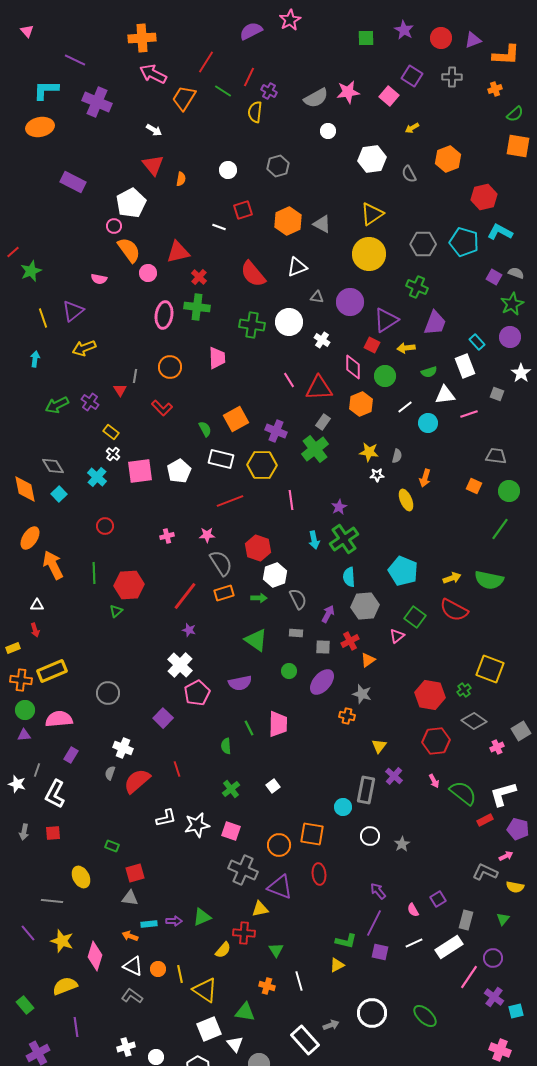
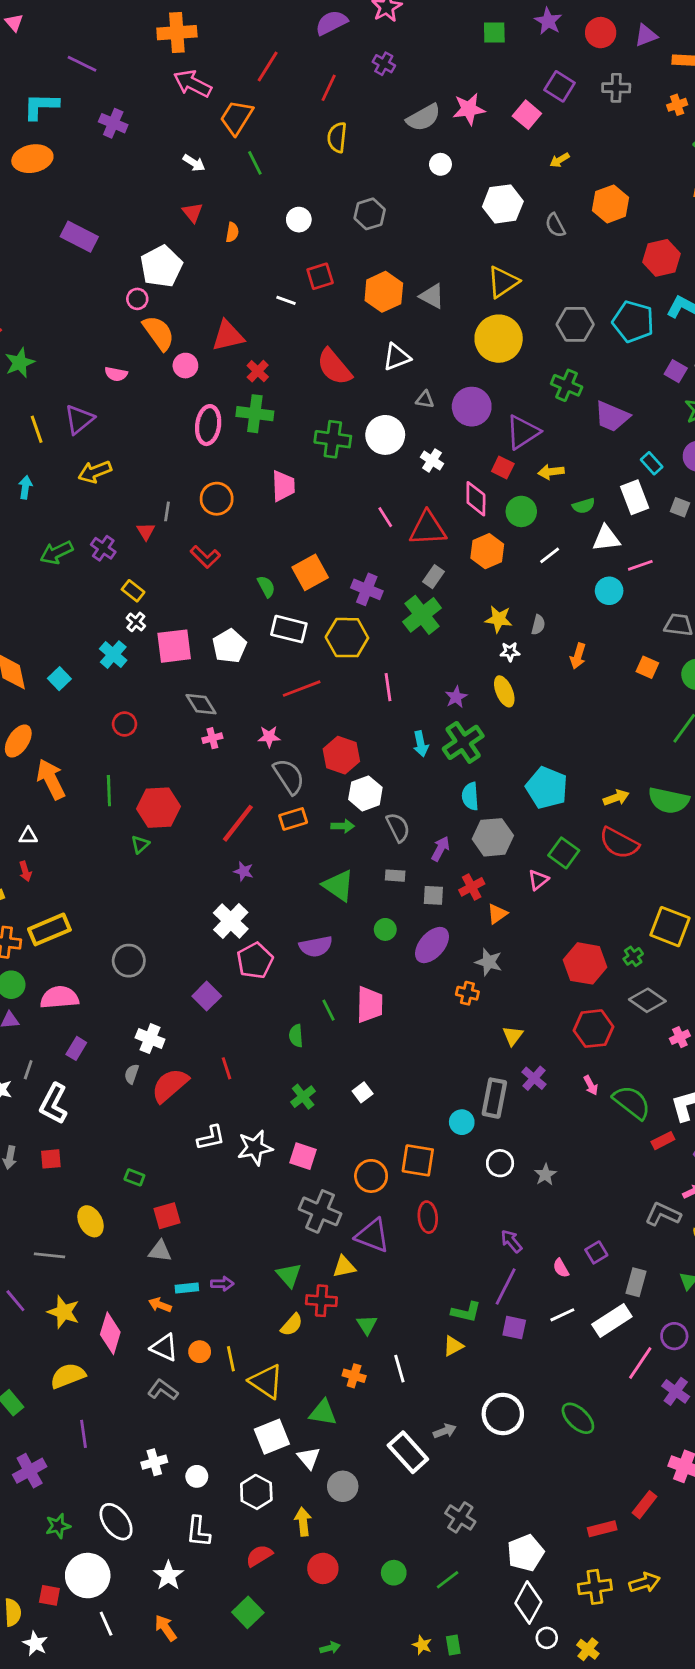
green line: (223, 91) -> (255, 163), moved, turned 30
purple cross: (269, 91) -> (384, 64), moved
purple cross: (97, 102) -> (113, 123), size x0.7
red triangle: (153, 165) -> (193, 212), size x0.7
purple trapezoid: (435, 323) -> (612, 417), moved, turned 92
gray square: (497, 394) -> (680, 507), moved
cyan circle: (428, 423) -> (609, 591), moved
gray diamond: (53, 466) -> (201, 704), moved
yellow ellipse: (406, 500) -> (504, 691), moved
green triangle: (202, 917) -> (289, 1275), moved, turned -48

